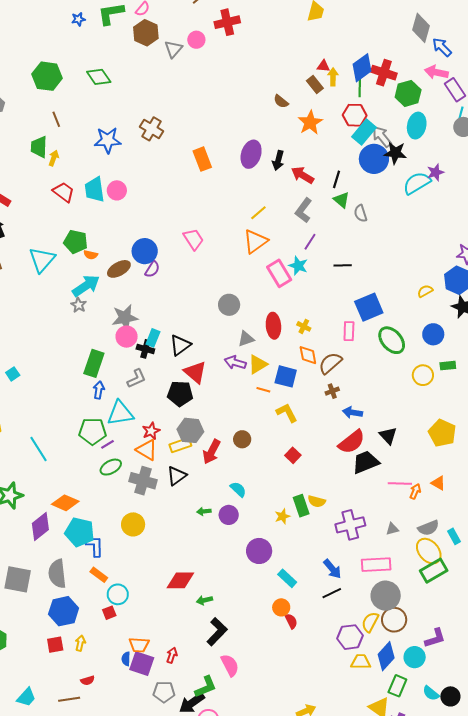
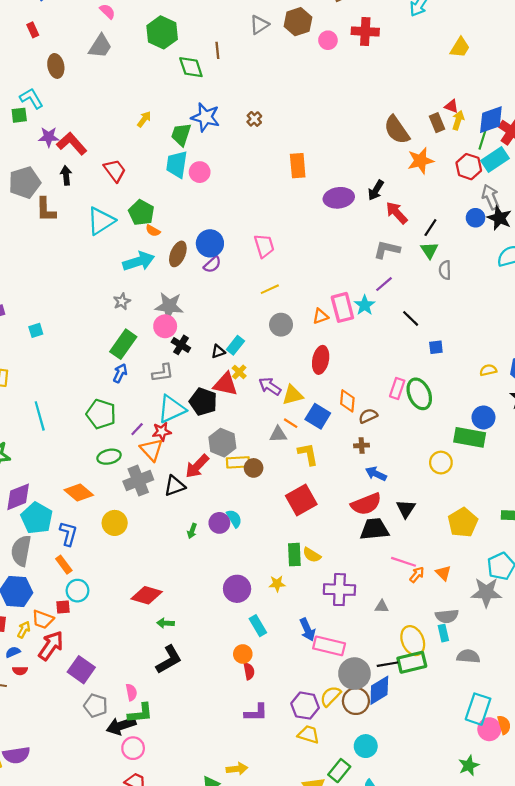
brown hexagon: (146, 33) -> (298, 22), moved
gray triangle: (173, 49) -> (259, 25), moved
green diamond: (99, 77) -> (191, 67), moved
brown semicircle: (281, 101) -> (397, 130), size x1.8
brown line: (56, 119) -> (217, 50), moved
brown cross: (152, 129) -> (254, 119), size x0.6
cyan rectangle: (364, 132) -> (495, 159), moved
green trapezoid: (39, 147) -> (181, 134), moved
purple ellipse: (251, 154) -> (339, 198), moved, turned 48
blue circle: (374, 159) -> (476, 218), size x0.6
red trapezoid: (64, 192) -> (115, 171), moved
gray L-shape: (303, 210) -> (387, 250), turned 50
yellow line: (258, 213) -> (270, 289), moved
orange triangle: (255, 241) -> (320, 316), moved, size x0.6
black line: (343, 265) -> (411, 318), turned 30
brown ellipse: (119, 269) -> (178, 254), turned -55
gray star: (79, 305) -> (122, 301), moved
blue square: (369, 307) -> (436, 347), moved, size x0.5
yellow cross: (304, 326) -> (239, 372), moved
cyan rectangle: (153, 338) -> (235, 345), moved
gray triangle: (246, 339) -> (278, 434), moved
green ellipse: (392, 340) -> (419, 394), moved
black triangle: (180, 345) -> (218, 351), size x0.6
brown semicircle: (330, 363) -> (368, 416), size x0.7
green rectangle: (448, 366) -> (470, 437), moved, size x1.8
red triangle: (195, 372) -> (225, 384), turned -45
yellow circle: (423, 375) -> (441, 463), moved
cyan triangle: (120, 413) -> (172, 409), moved, turned -32
gray hexagon: (190, 430) -> (222, 443), moved
purple line: (108, 444) -> (137, 429), moved, turned -32
yellow rectangle: (180, 445) -> (238, 462), moved
red arrow: (212, 452) -> (197, 466), moved
red square: (293, 455) -> (301, 500), size x1.8
gray cross: (143, 481) -> (138, 481), turned 36
orange diamond: (65, 503) -> (79, 493), moved
green arrow: (204, 511) -> (192, 531), turned -80
purple circle: (229, 515) -> (219, 523), moved
yellow star: (282, 516) -> (277, 584), moved
gray semicircle: (428, 528) -> (447, 616), moved
cyan pentagon: (80, 532) -> (37, 518), moved
pink rectangle: (376, 565) -> (329, 646), moved
black line: (332, 593) -> (387, 664), moved
purple L-shape: (435, 638) -> (256, 713), moved
orange trapezoid: (139, 645) -> (43, 619), moved
red arrow: (172, 655) -> (51, 646), moved, size x1.8
blue diamond: (386, 656) -> (379, 690), moved
blue semicircle: (126, 659) -> (13, 652), moved, turned 48
pink semicircle: (230, 665) -> (131, 692), moved, size x0.7

